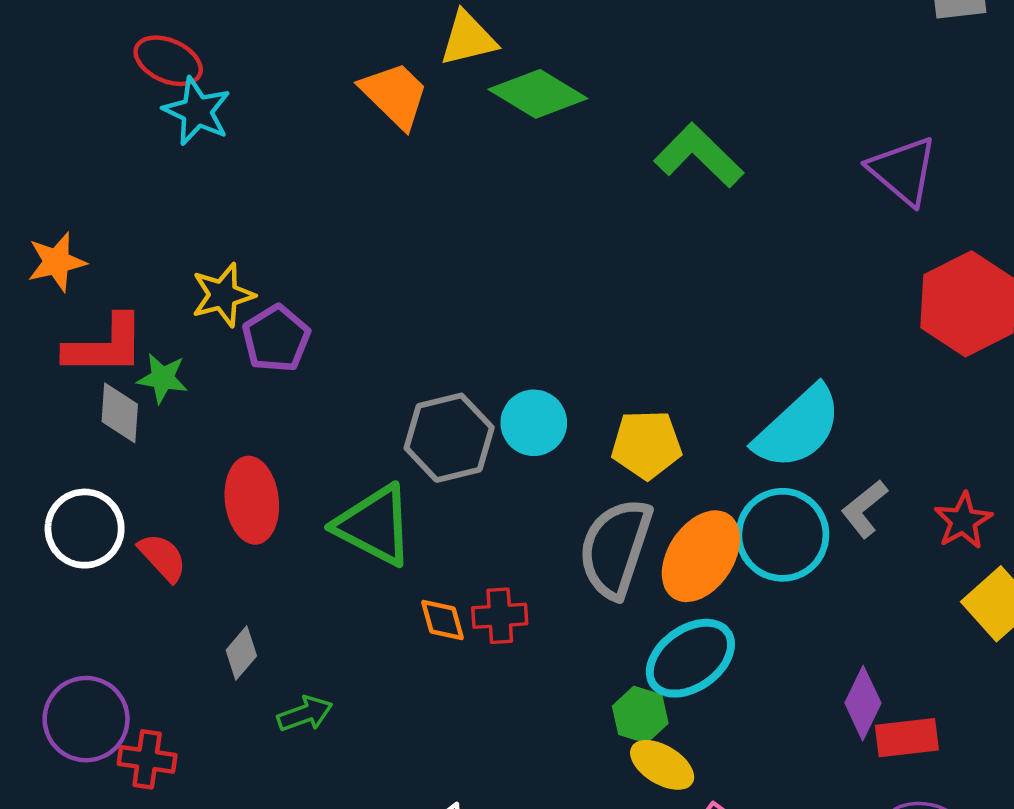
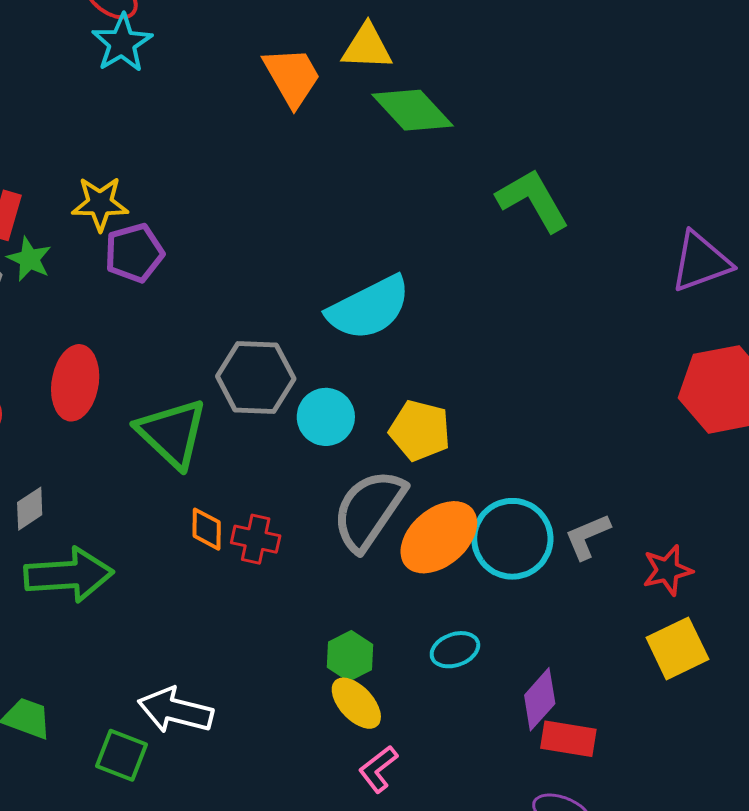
purple triangle: (903, 171) -> (701, 262), turned 44
cyan circle: (534, 423) -> (326, 417), moved
cyan semicircle: (798, 428) -> (369, 308), moved
cyan ellipse: (690, 658) -> (455, 650), moved, size x0.6
green arrow: (305, 714) -> (69, 575), size x1.8

